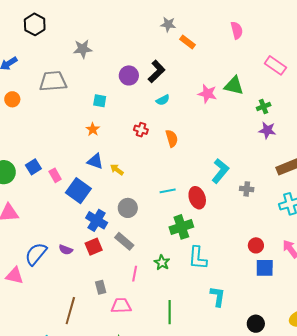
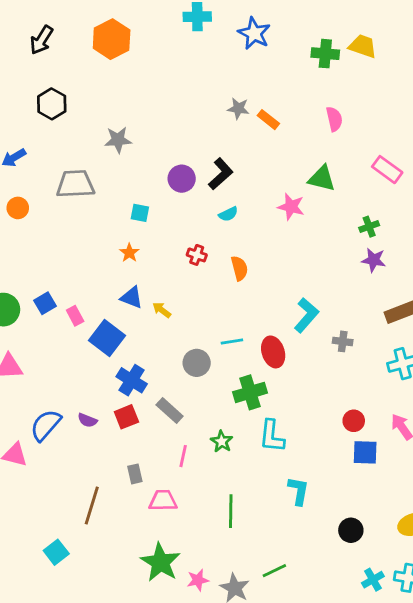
orange rectangle: (187, 42) -> (268, 120), moved
green triangle: (234, 86) -> (322, 179), moved
gray circle: (128, 208) -> (197, 363), moved

